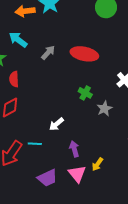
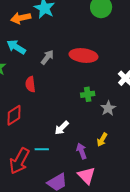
red semicircle: (14, 79) -> (30, 84), moved
green cross: (85, 93) -> (88, 94), turned -32
yellow arrow: (97, 164) -> (102, 140), moved

